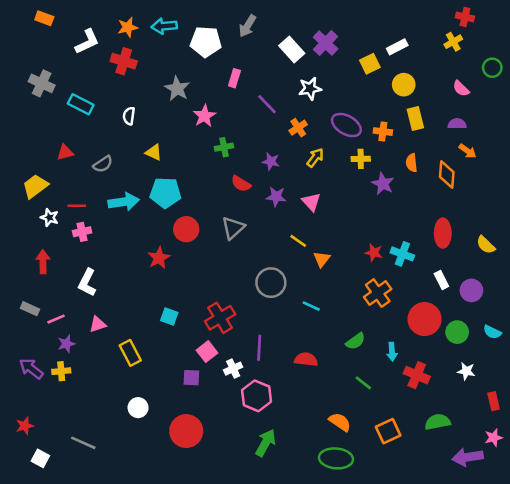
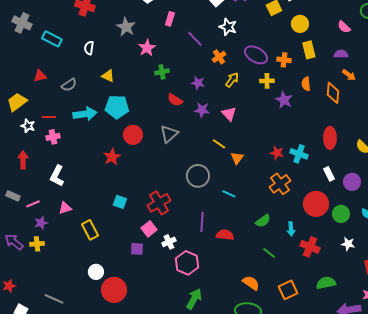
white star: (310, 89) -> (228, 27), turned 30
purple line: (259, 348) -> (202, 222), moved
red circle: (186, 431) -> (114, 290), moved

